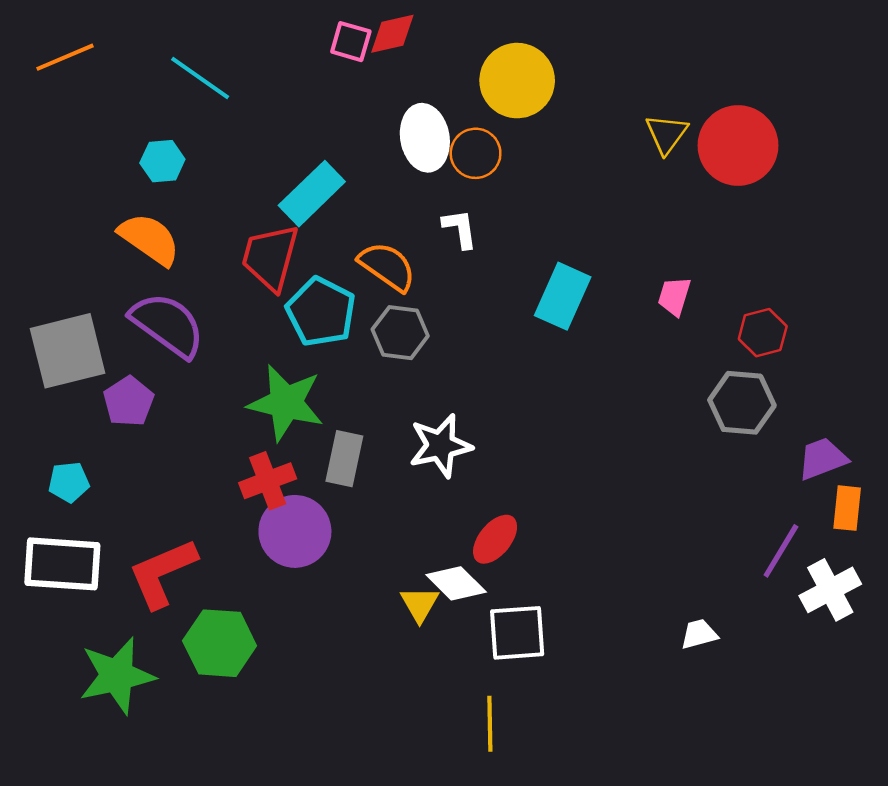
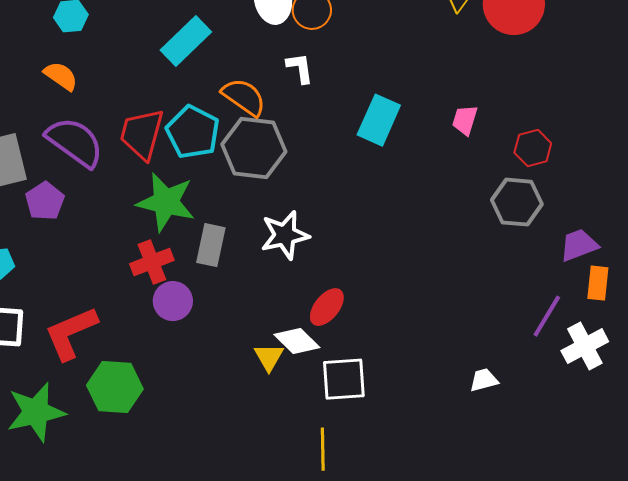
orange semicircle: (149, 239) -> (61, 76), size x0.7
red trapezoid: (270, 257) -> (142, 134), moved
gray hexagon: (400, 333) -> (254, 148), size x1.5
purple circle: (295, 531) -> (173, 301), size x0.7

